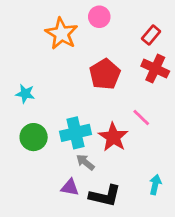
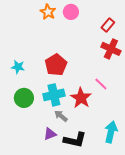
orange star: (62, 34) -> (48, 12), moved, size x0.7
red pentagon: (105, 74) -> (56, 65), moved
cyan arrow: (155, 185) -> (111, 132), size x1.5
purple triangle: (70, 187) -> (50, 134), turned -32

